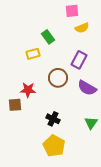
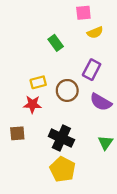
yellow rectangle: (33, 54) -> (38, 82), moved
brown square: (15, 105) -> (17, 133), moved
black cross: (53, 119) -> (61, 138), size x1.5

